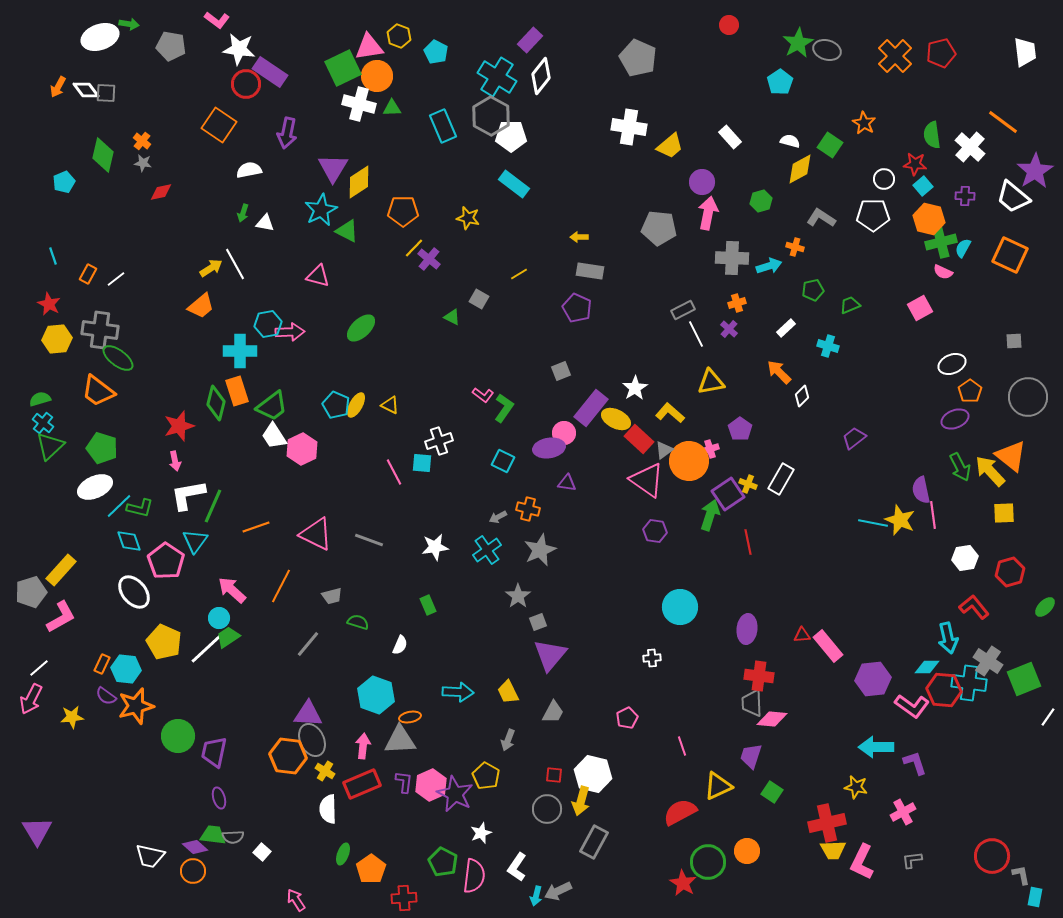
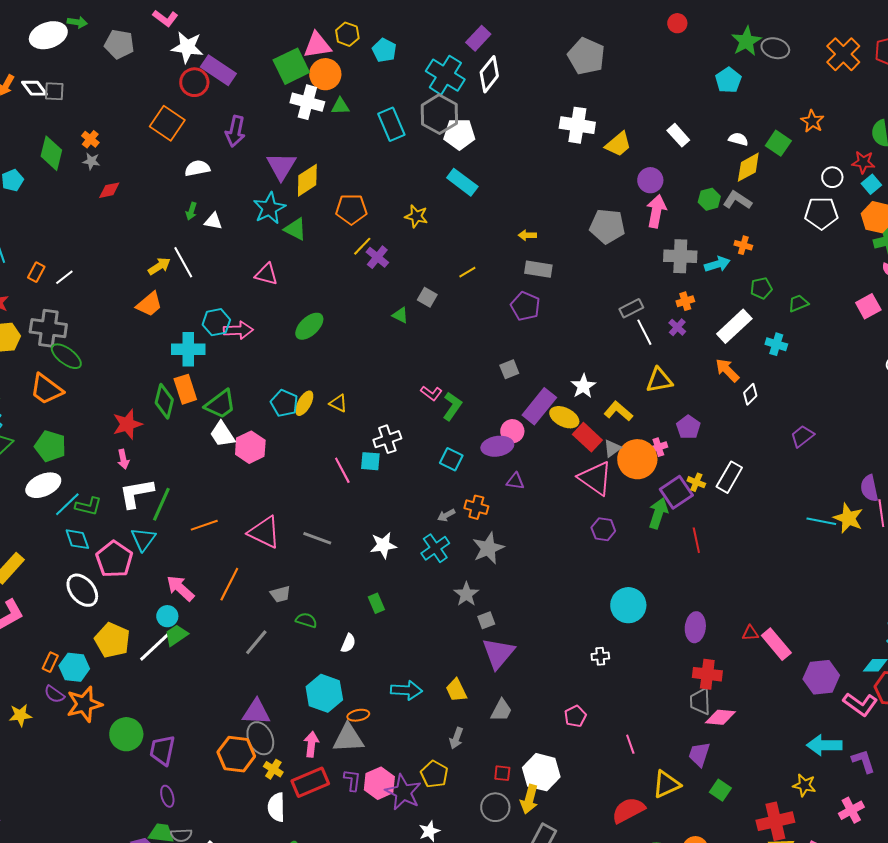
gray L-shape: (821, 218) -> (737, 200), moved
white rectangle: (786, 328) -> (734, 326), size x1.8

